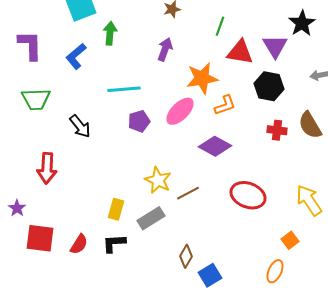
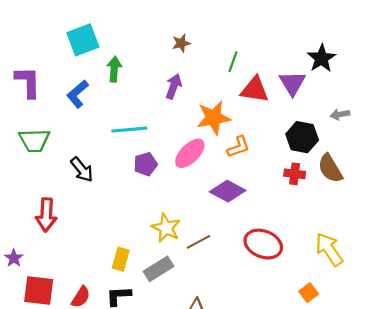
black hexagon: (269, 86) -> (302, 137), moved

